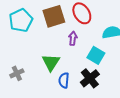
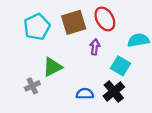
green triangle: (51, 62) -> (52, 67), moved, turned 30
blue semicircle: (64, 80) -> (85, 94), turned 84

